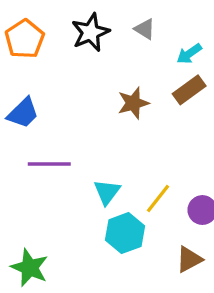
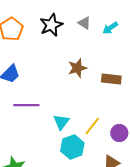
cyan arrow: (189, 54) -> (110, 28), moved
brown rectangle: (189, 90) -> (111, 79), moved, turned 42

